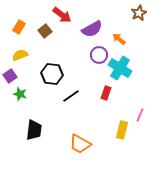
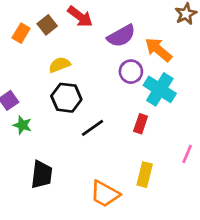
brown square: (45, 31) -> (47, 25), moved
orange arrow: (119, 39) -> (158, 50), size x1.5
yellow semicircle: (20, 55) -> (59, 65), moved
yellow rectangle: (122, 130) -> (145, 175), moved

